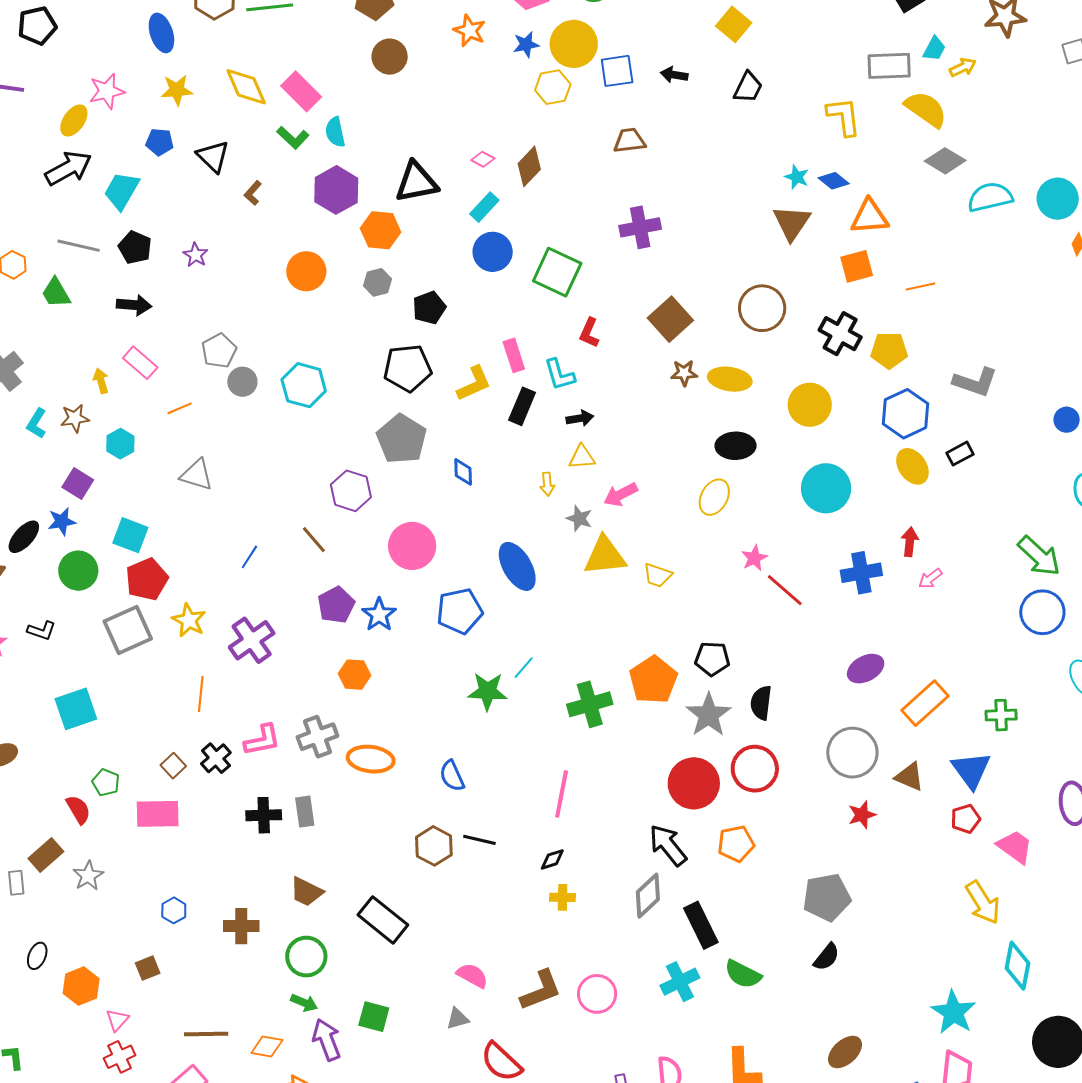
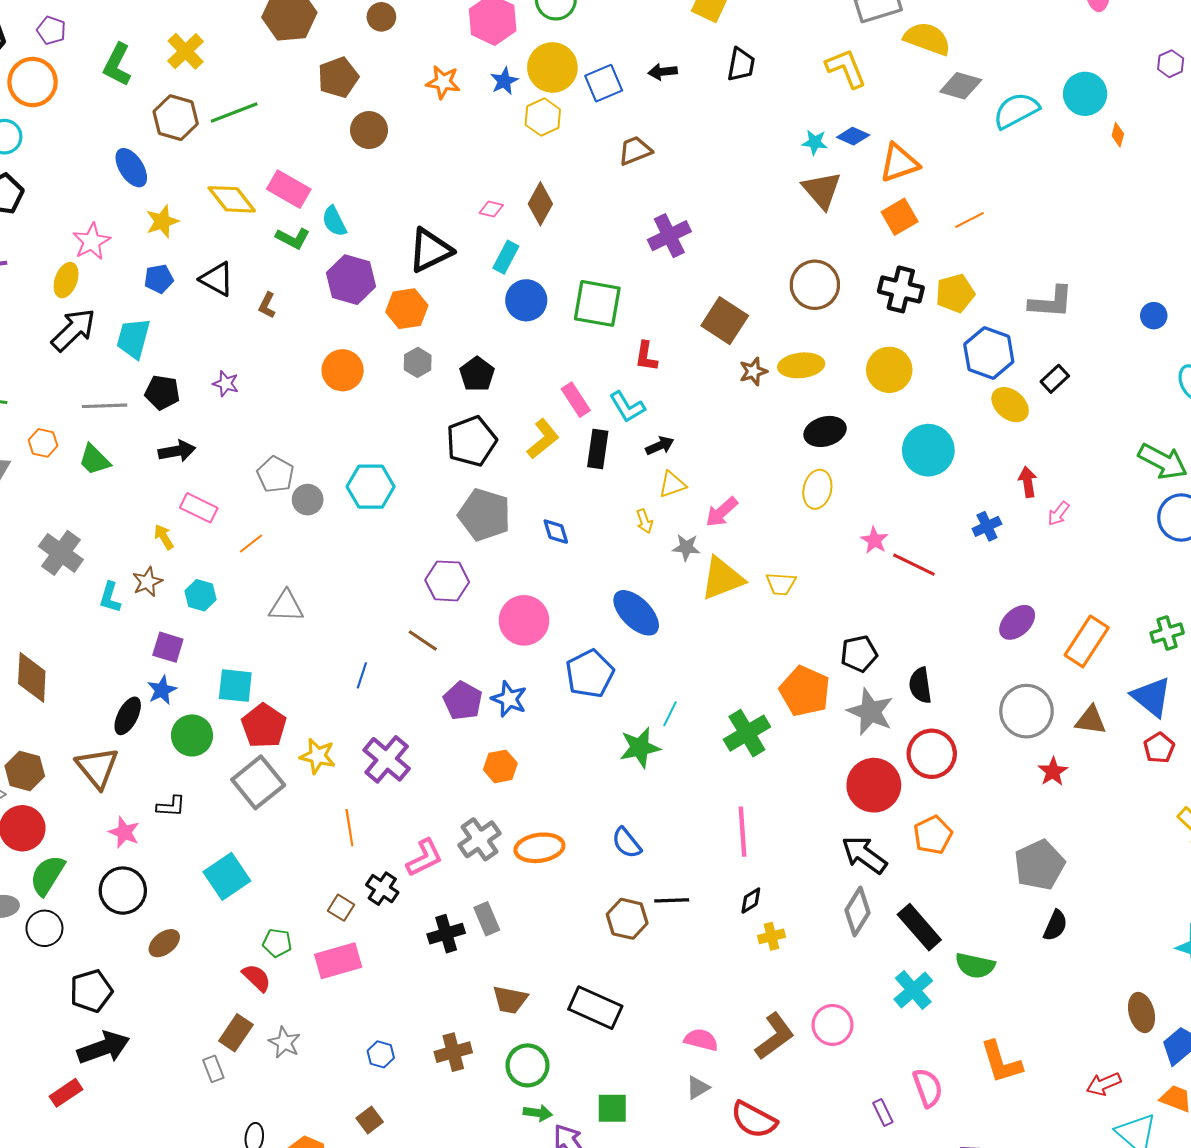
blue cross: (861, 573) -> (987, 526), size x0.7
brown ellipse: (845, 1052) -> (1142, 1012), moved, turned -48

